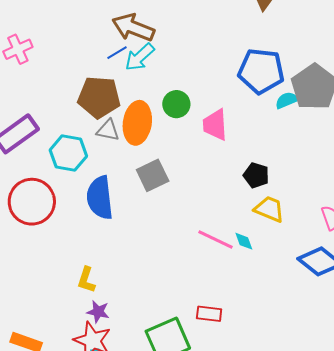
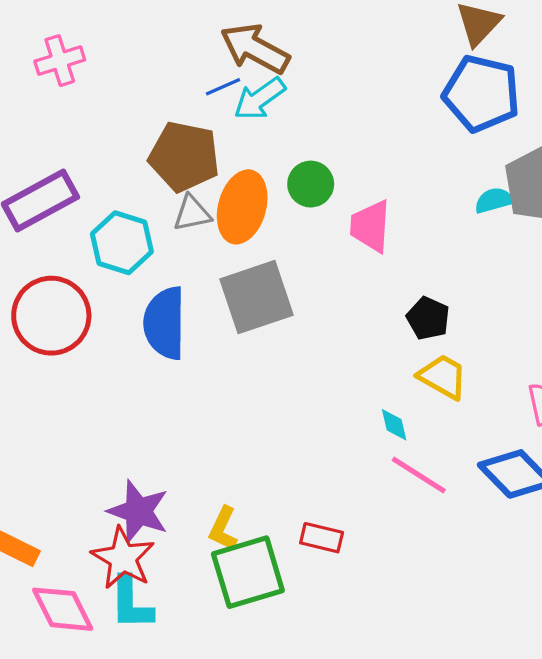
blue pentagon: (261, 71) -> (481, 94), moved
gray triangle: (108, 130) -> (192, 213), turned -30
gray square: (153, 175) -> (257, 297), size x1.4
pink line: (215, 239) -> (419, 475), moved
yellow L-shape: (86, 280) -> (223, 529), moved
purple star: (98, 312) -> (138, 511), size x1.6

